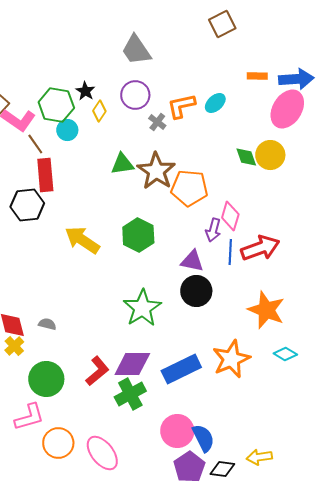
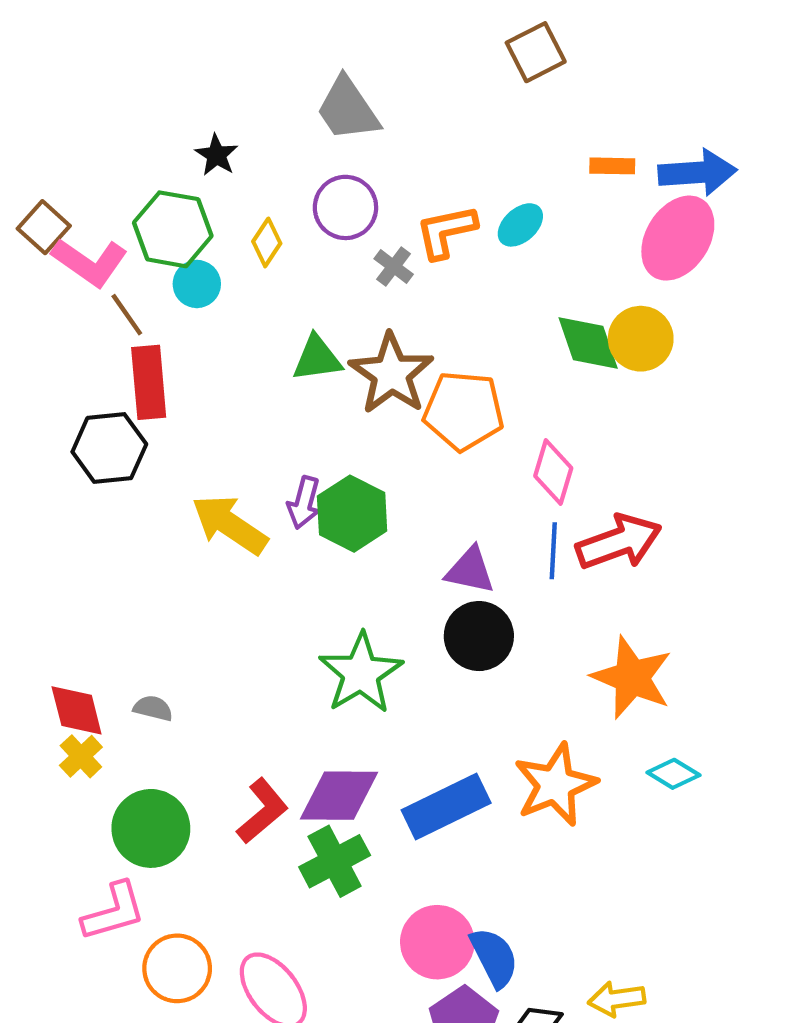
black star: (85, 91) -> (216, 155), moved
green diamond: (246, 157) -> (588, 343), size x1.4
purple arrow: (213, 230) -> (304, 503), moved

